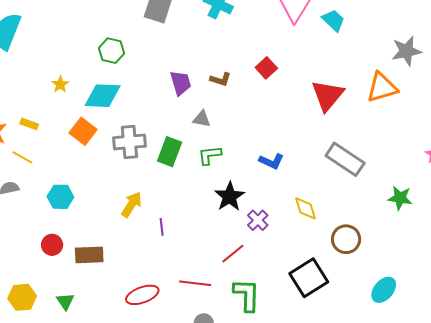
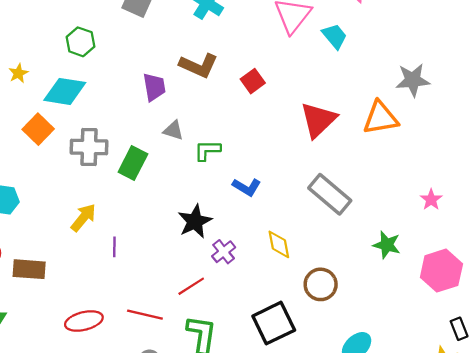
brown L-shape: (221, 79) -> (199, 66), moved, size x1.6
green L-shape: (210, 155) -> (207, 150), moved

